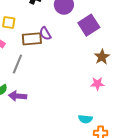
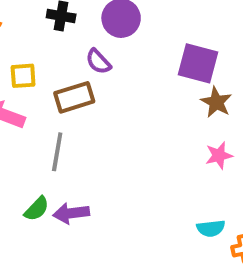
purple square: (89, 25) -> (198, 63), moved, turned -30
purple semicircle: (45, 34) -> (98, 62), moved

